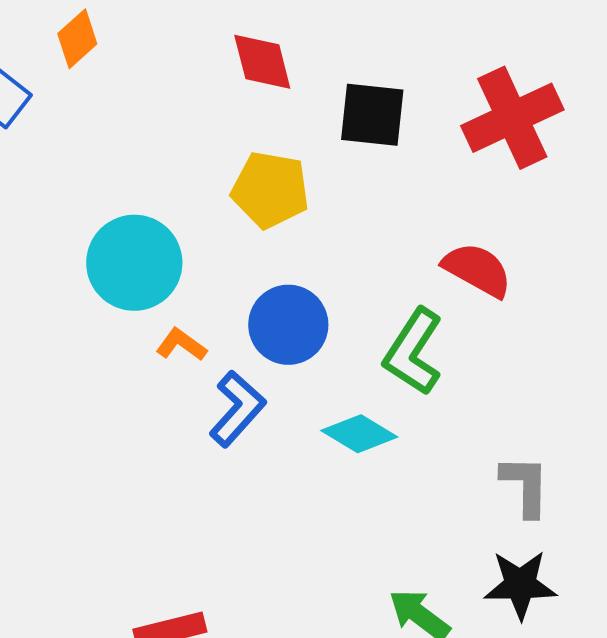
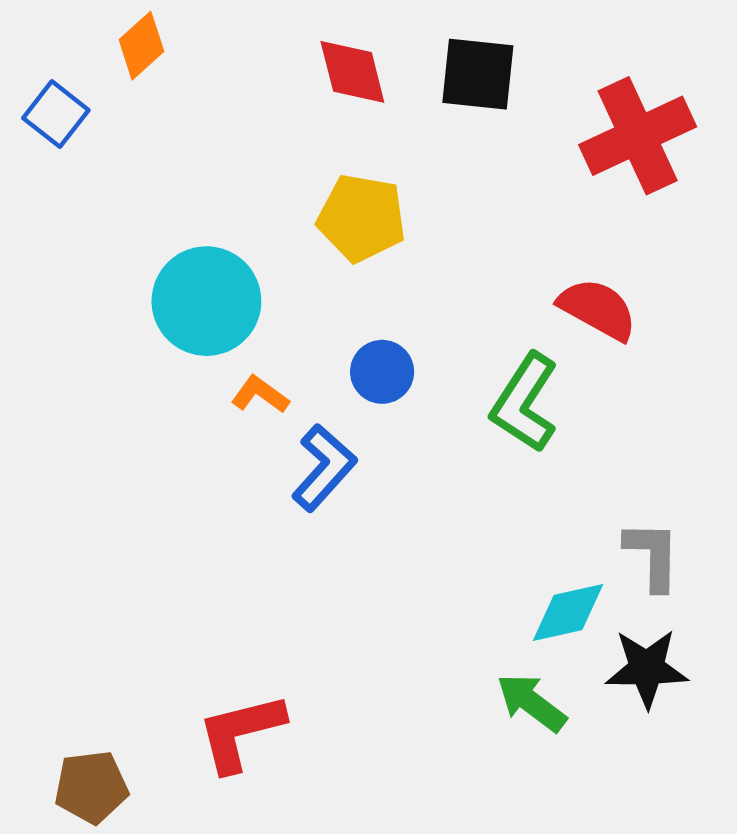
black square: (372, 115) -> (478, 74), moved
blue circle: (288, 325) -> (382, 372), size x0.7
cyan diamond: (359, 434) -> (568, 612), moved, turned -44

